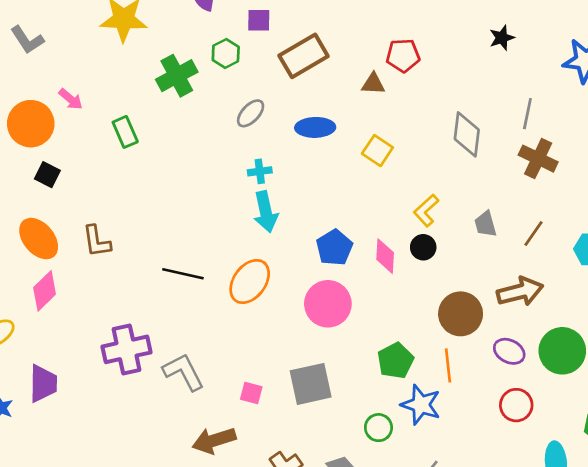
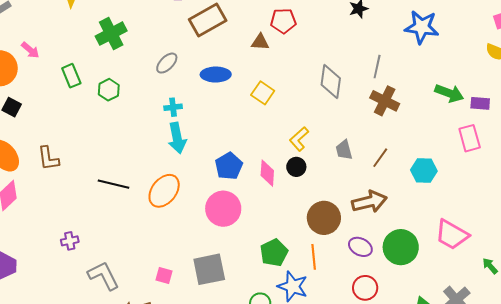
green hexagon: (226, 53) -> (109, 90), moved
purple cross: (127, 349) -> (70, 241), size x0.5
gray L-shape: (184, 372) -> (103, 276), moved

